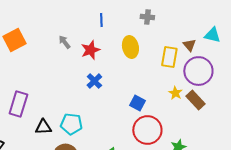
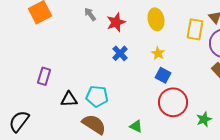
yellow star: (175, 93) -> (158, 53), moved
purple rectangle: (18, 104) -> (44, 76), size x0.7

